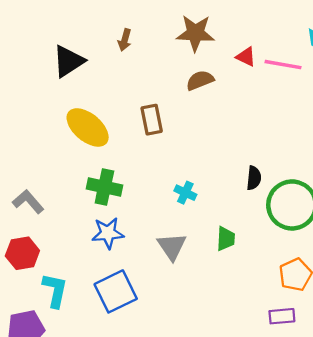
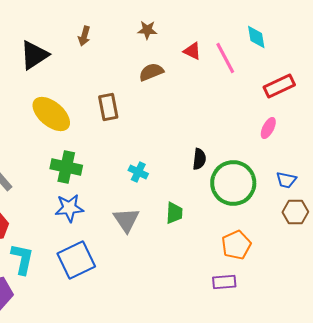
brown star: (195, 33) -> (147, 30), size x0.6
pink line: (283, 65) -> (225, 58), turned 52

